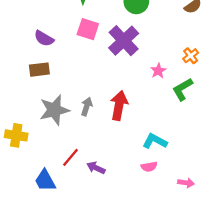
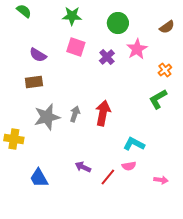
purple cross: (124, 41) -> (107, 57), size x0.6
pink star: (158, 71) -> (137, 49), moved, size x1.5
red line: (70, 157) -> (108, 177), moved

